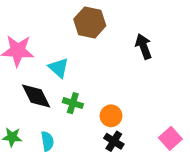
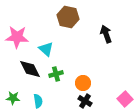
green cross: (73, 103) -> (56, 74), turned -32

